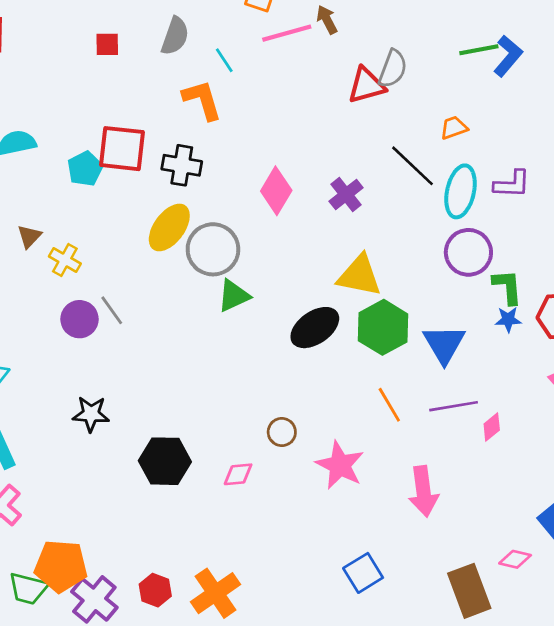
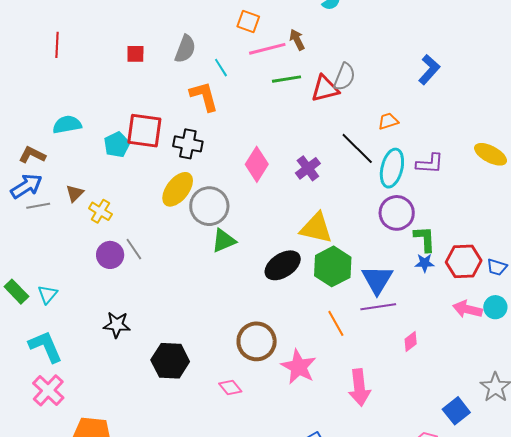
green line: (479, 50) -> (286, 79), moved
purple line: (454, 406) -> (378, 307), moved
brown circle: (282, 432) -> (257, 341), size x1.8
pink diamond: (238, 474) -> (230, 387), moved, turned 55

